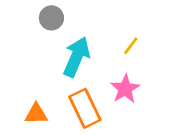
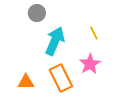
yellow line: (131, 46) -> (94, 33), turned -64

